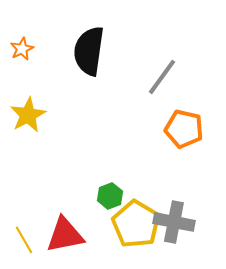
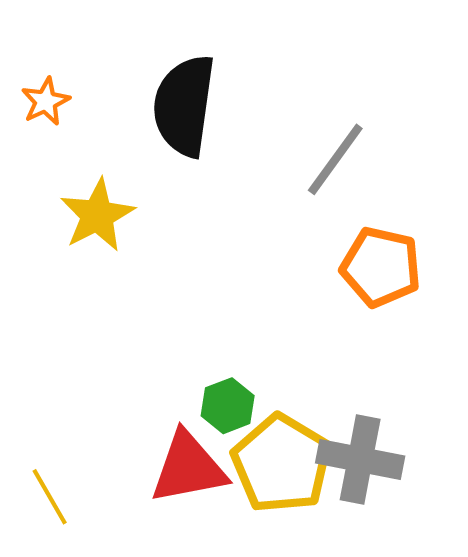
yellow star: (28, 115) -> (97, 215), moved
red triangle: (65, 235) -> (188, 468), moved

